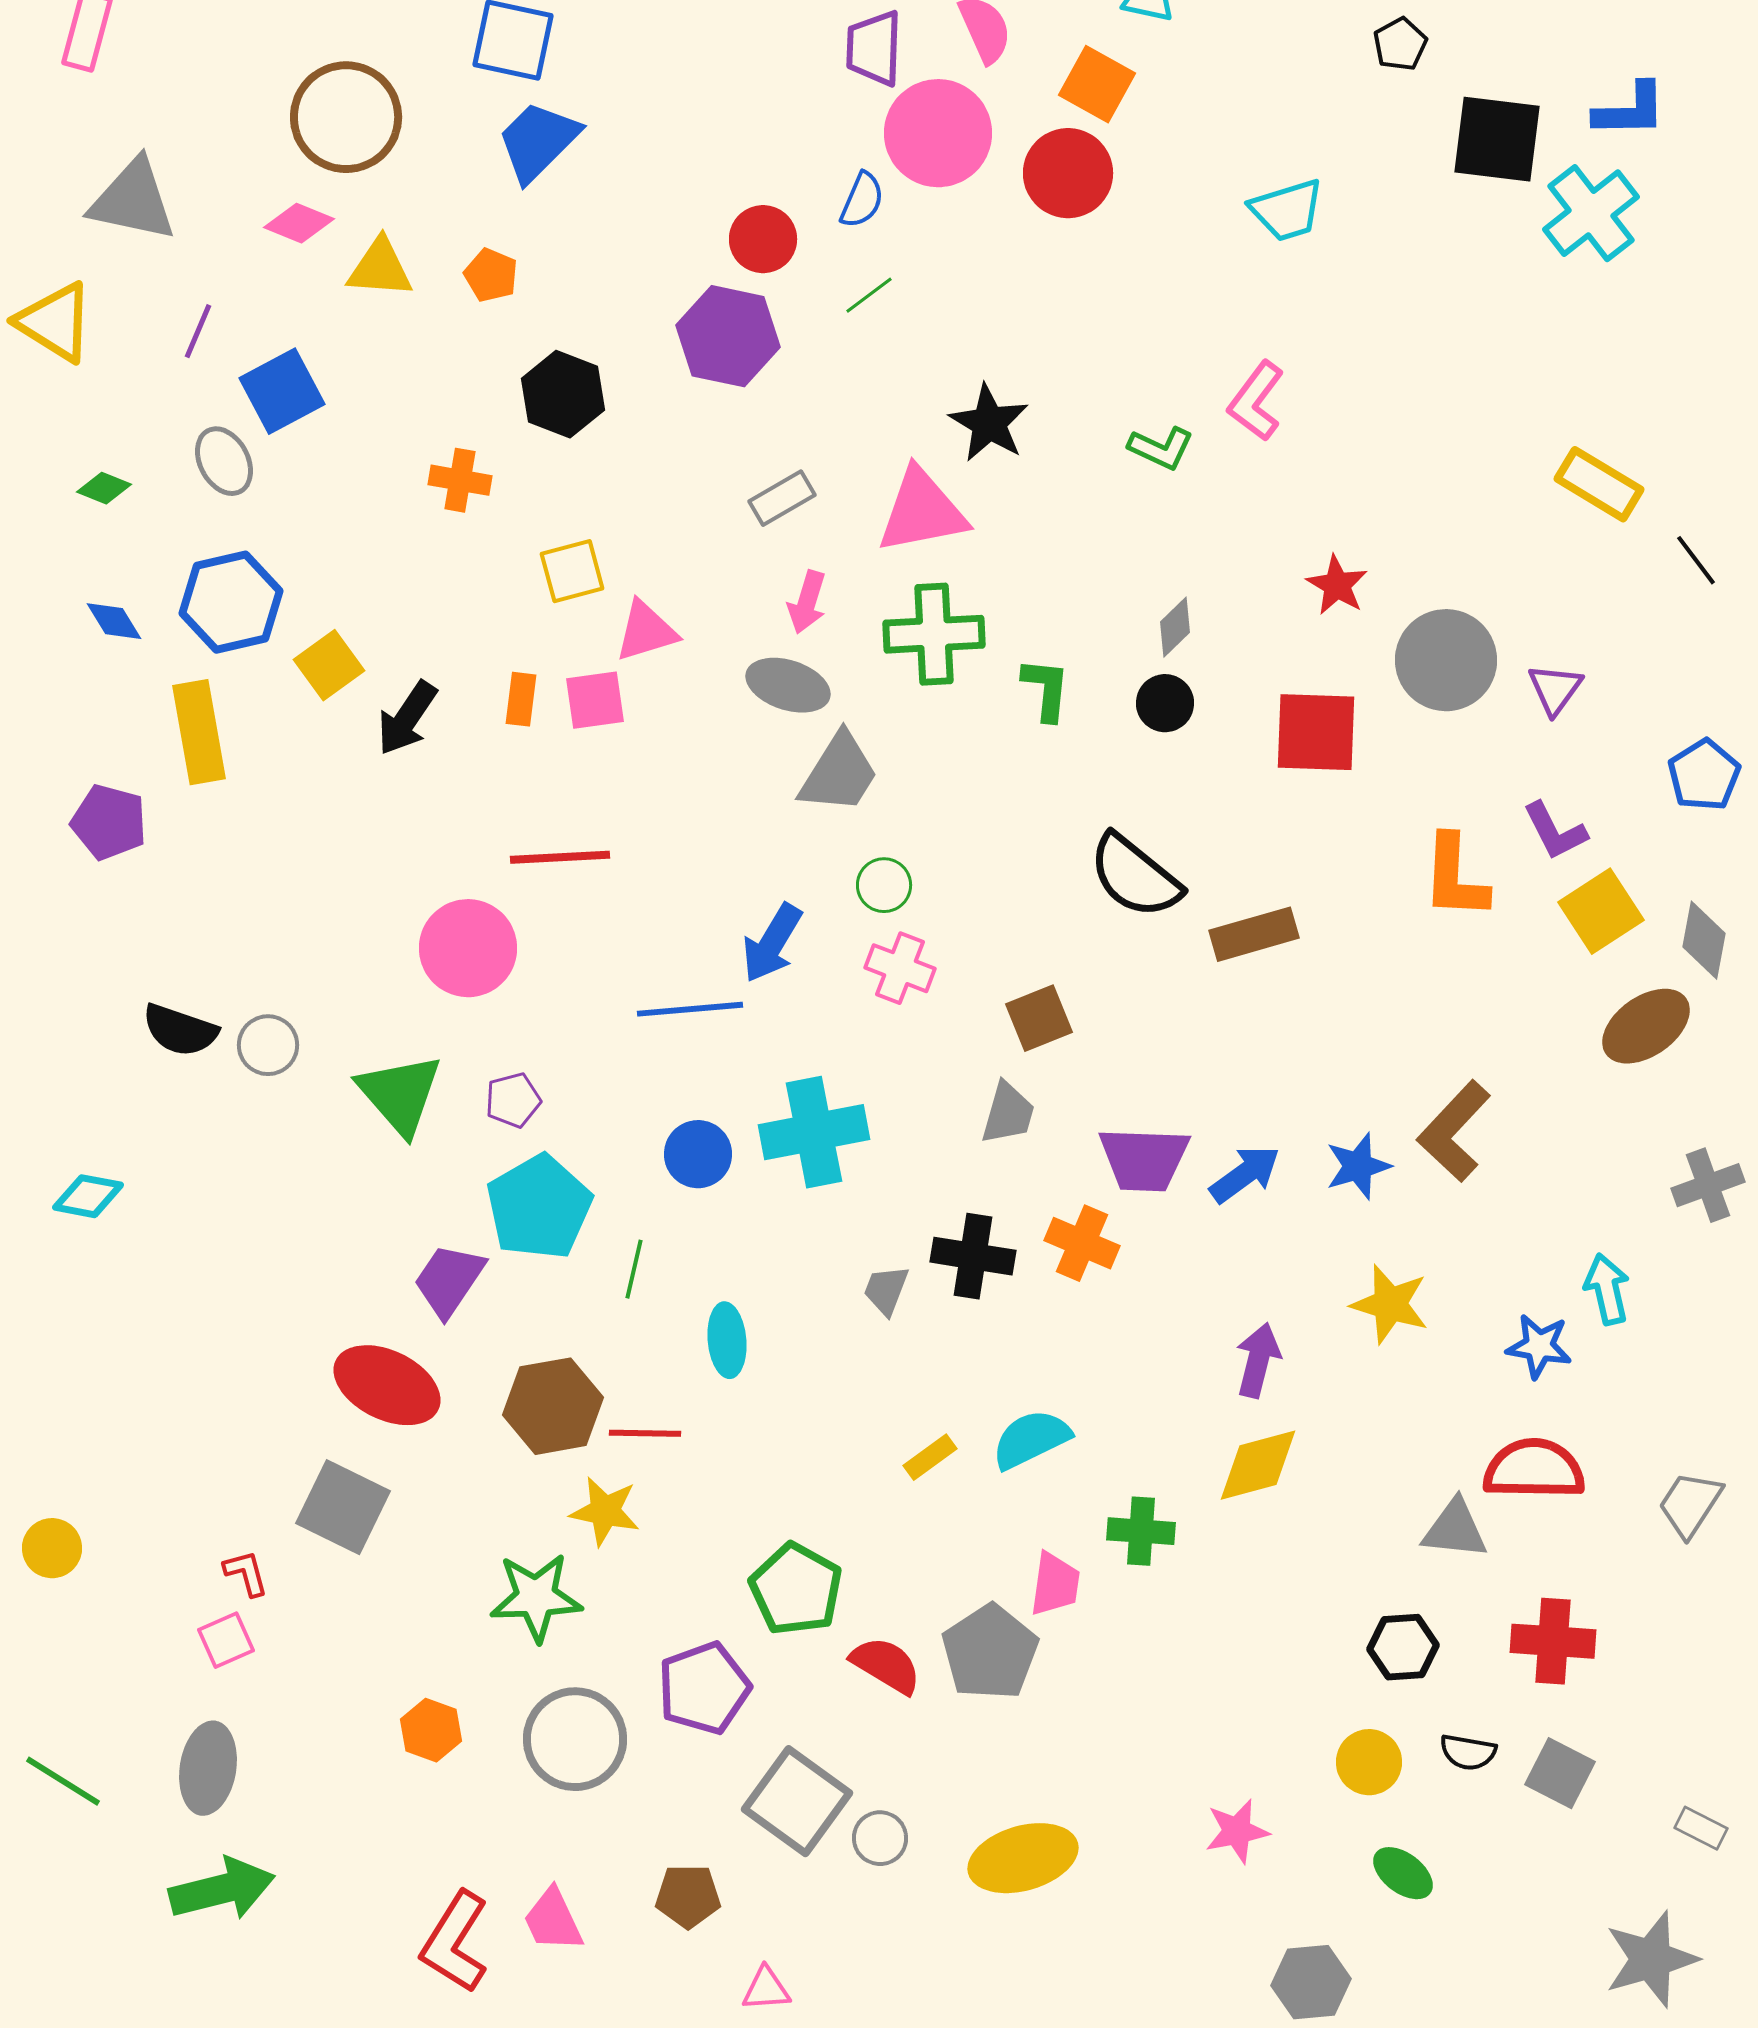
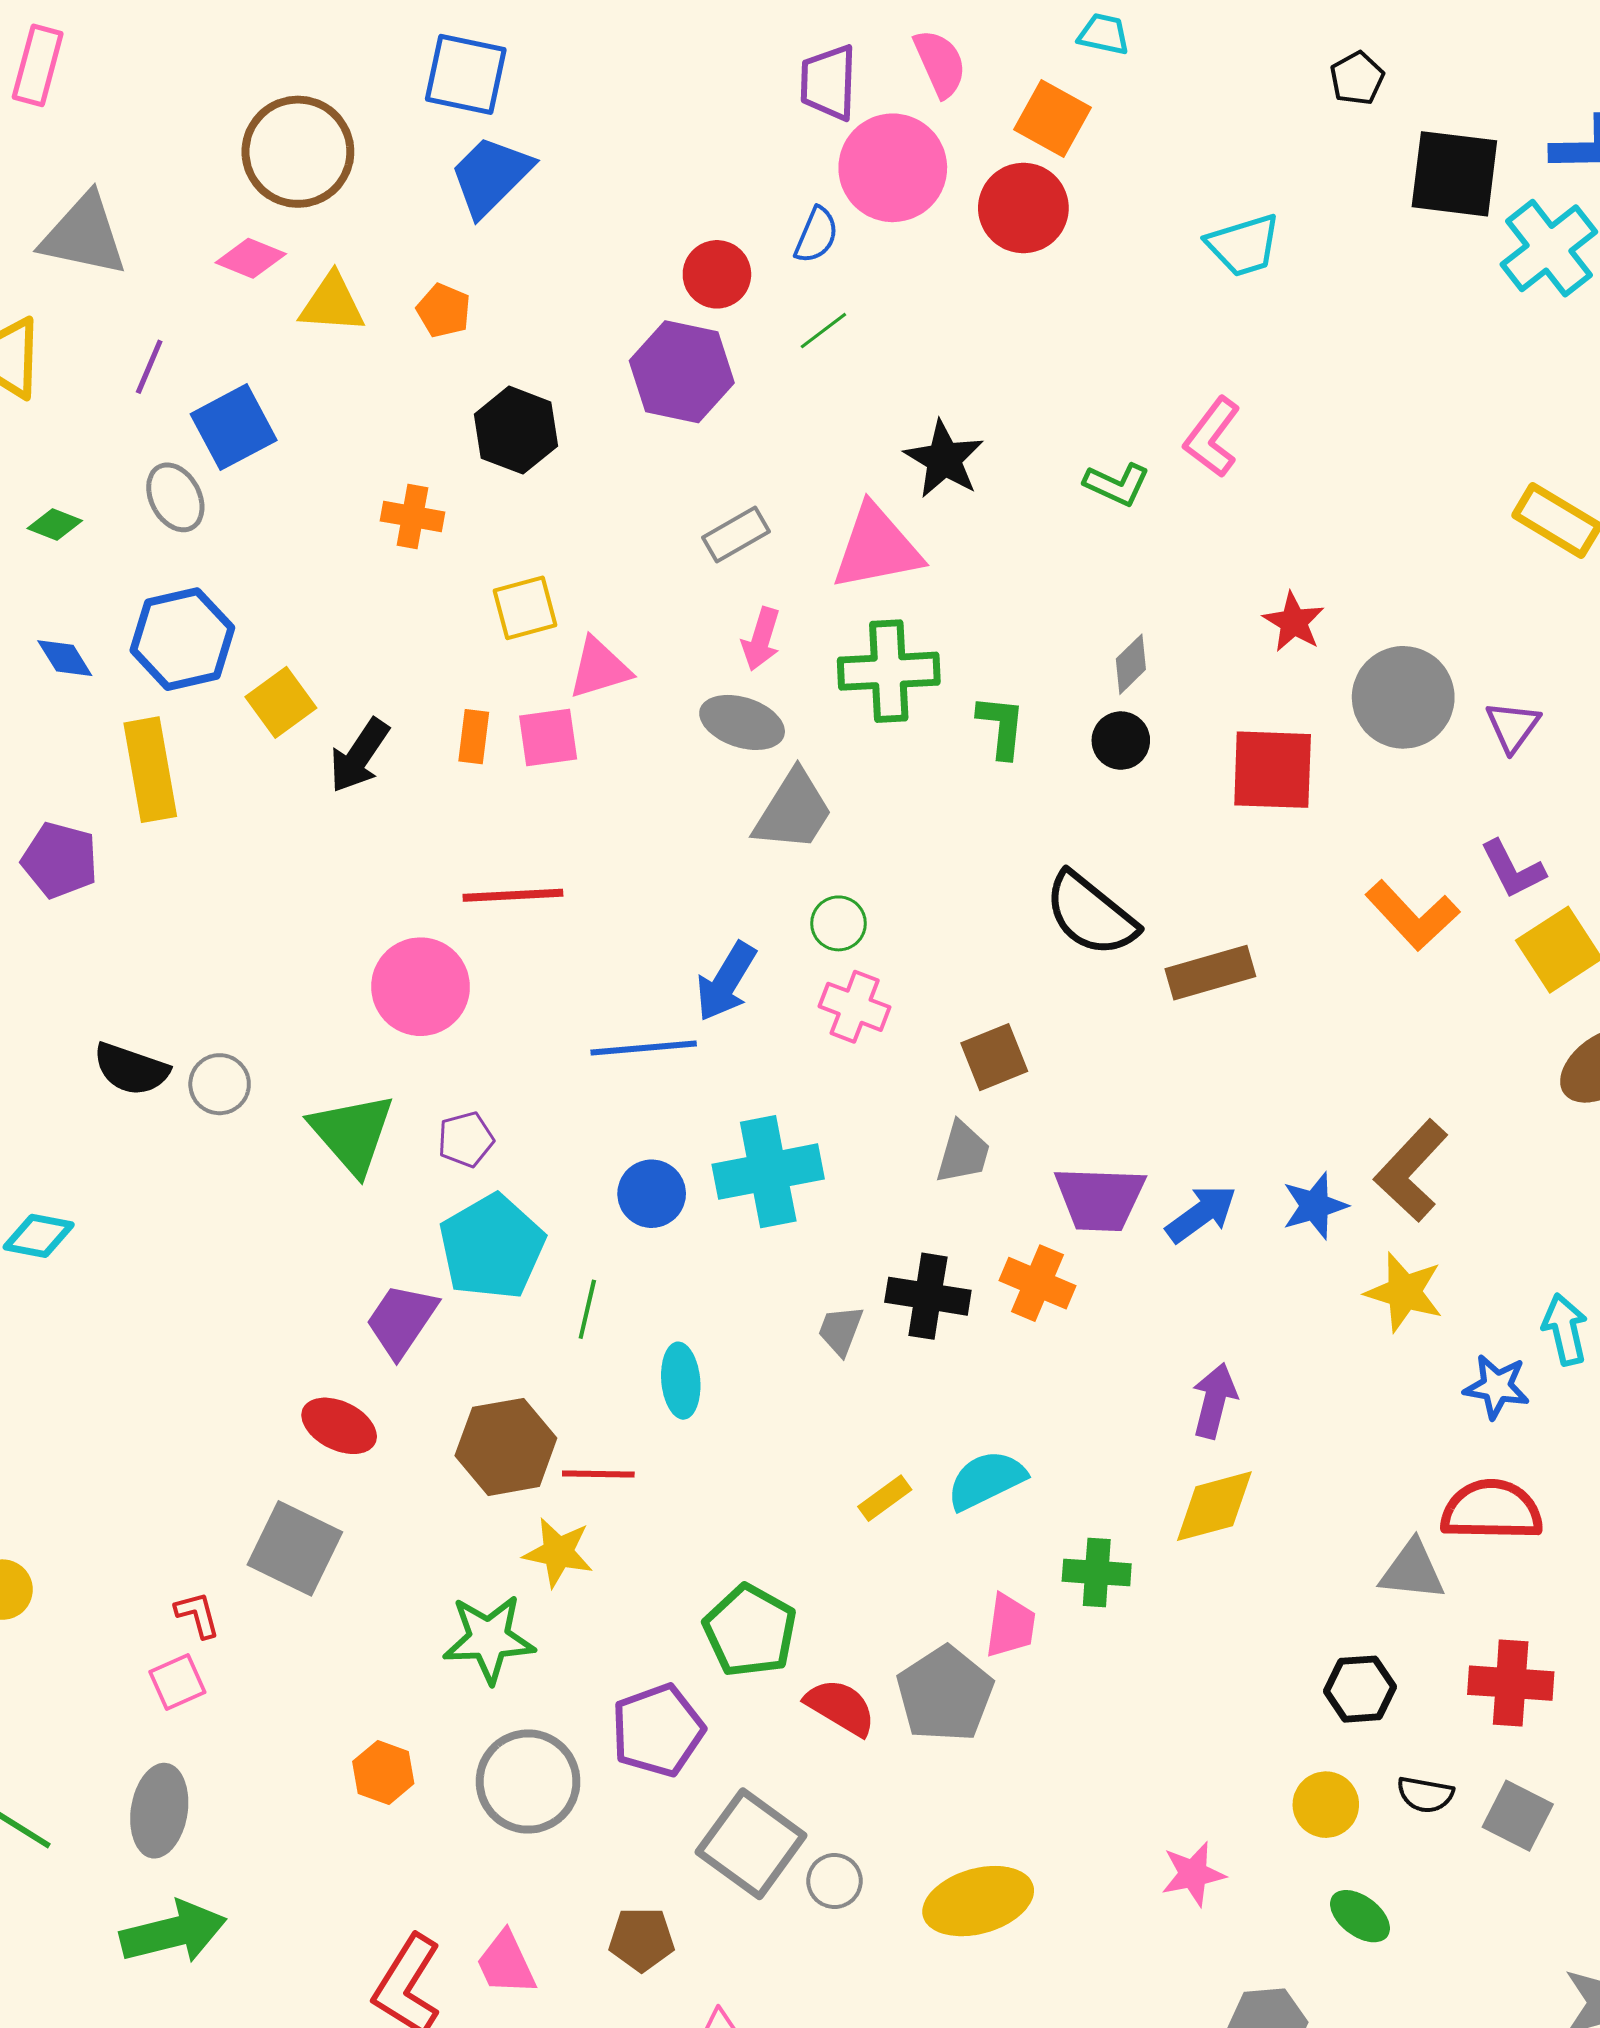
orange L-shape: (1455, 877) -> (1412, 915), turned -46
yellow star: (1390, 1304) -> (1404, 1292), moved
red ellipse: (387, 1385) -> (339, 1426), size x0.7

